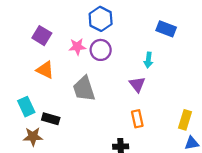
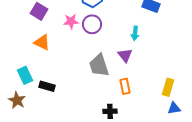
gray trapezoid: (84, 89) -> (99, 65), moved
brown star: (33, 137) -> (17, 100), moved, turned 30

